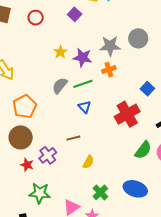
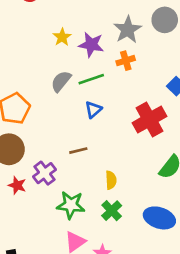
gray star: (110, 46) -> (128, 30), turned -30
blue triangle: (84, 107) -> (93, 110), turned 32
yellow semicircle: (88, 162) -> (111, 180), moved, turned -32
green cross: (100, 192) -> (112, 211), moved
green star: (40, 193) -> (71, 205), moved

